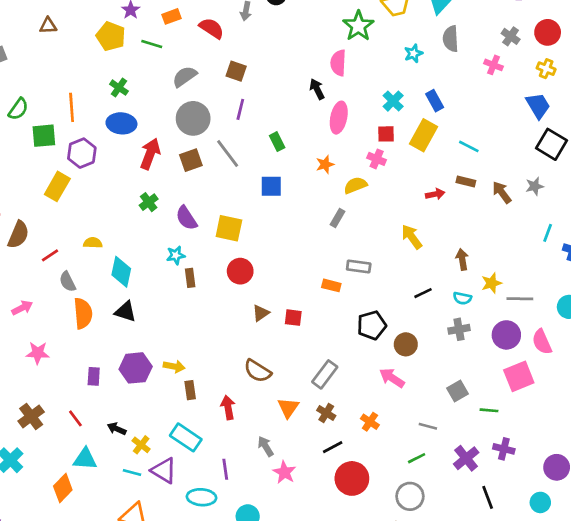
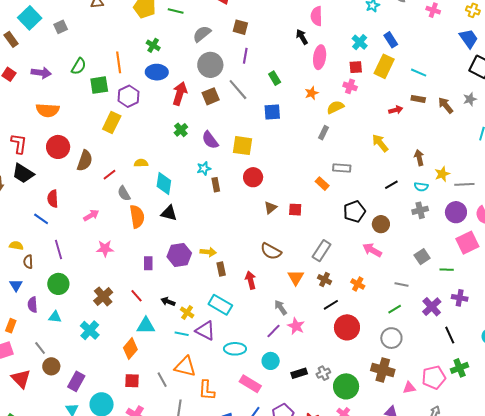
orange rectangle: (331, 285) -> (322, 184), turned 32
purple line: (225, 469) -> (274, 331), moved, turned 56

